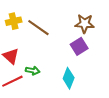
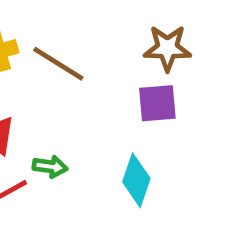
purple square: (79, 46) -> (157, 103), turned 30

